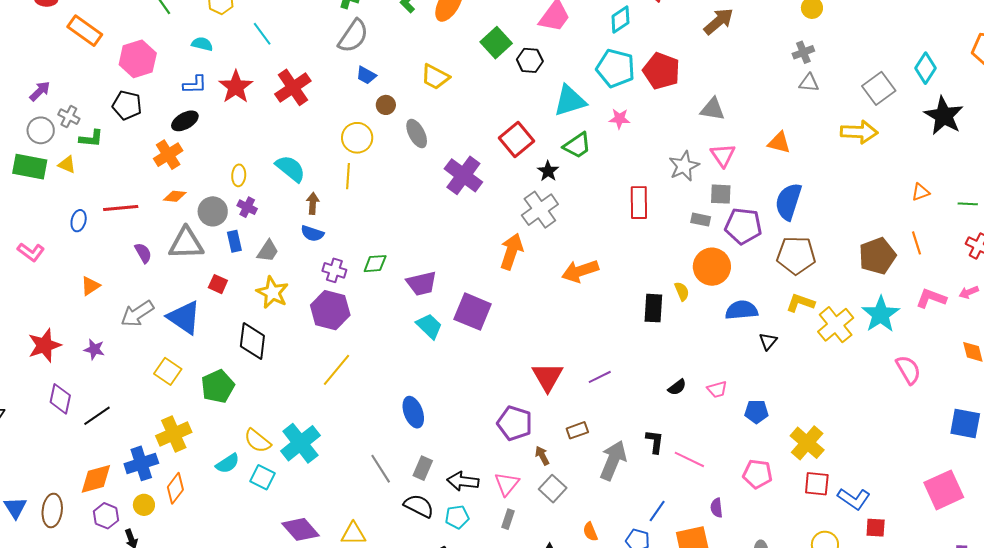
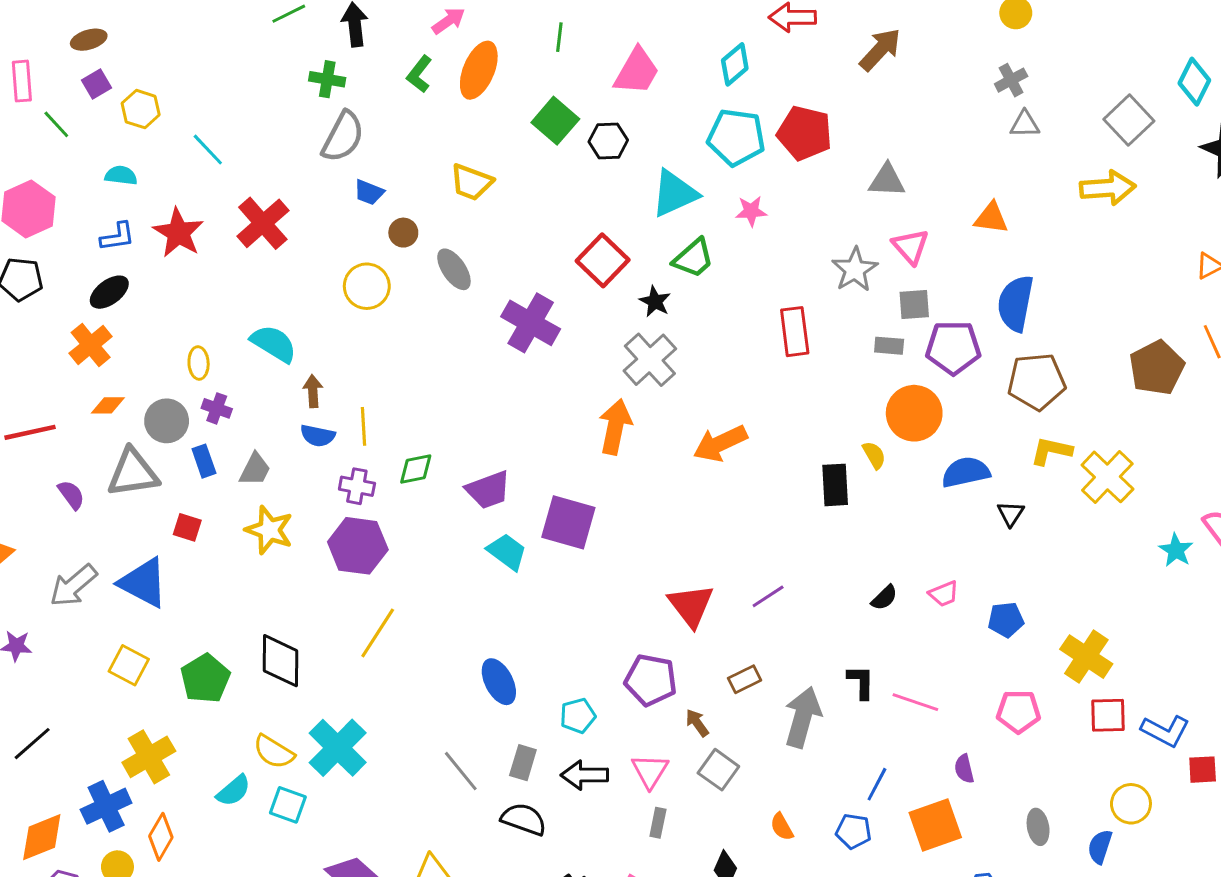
yellow line: (348, 176) -> (363, 426), moved
cyan star: (881, 314) -> (1176, 550), moved, size x0.6
black diamond: (252, 341) -> (281, 661), moved
cyan pentagon: (457, 517) -> (578, 716), moved

